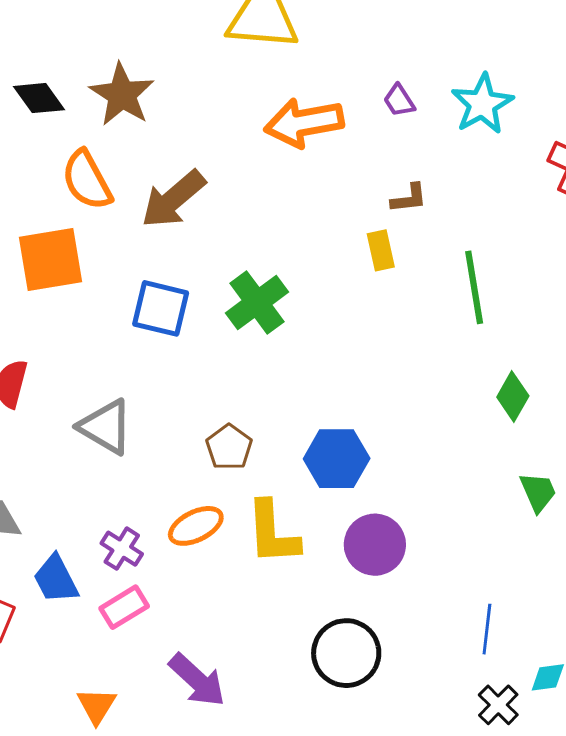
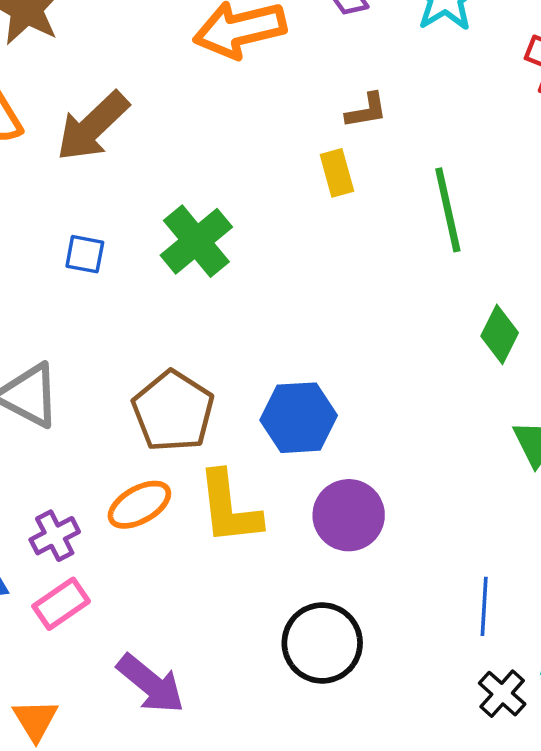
blue square: (161, 308) -> (85, 254), size x0.6
brown pentagon: (229, 447) -> (173, 411), size x1.5
purple cross: (122, 549) -> (55, 536), turned 33

